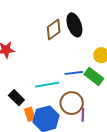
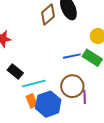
cyan line: (47, 85) -> (34, 84), moved
black rectangle: (16, 98) -> (15, 72), moved

